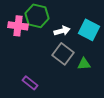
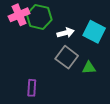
pink cross: (18, 26) -> (19, 15), moved, turned -30
purple rectangle: (30, 83) -> (32, 88), turned 56

